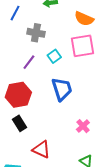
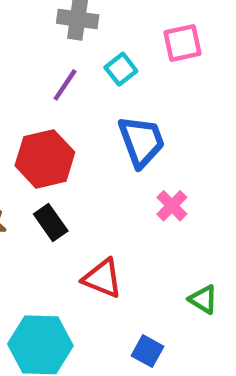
pink square: (82, 46) -> (183, 43), size x0.7
pink cross: (83, 126) -> (172, 206), moved

